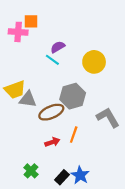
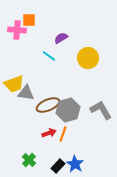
purple semicircle: (58, 47) -> (61, 38), moved
gray hexagon: (73, 96) -> (68, 110), moved
orange line: (74, 135) -> (63, 134), moved

